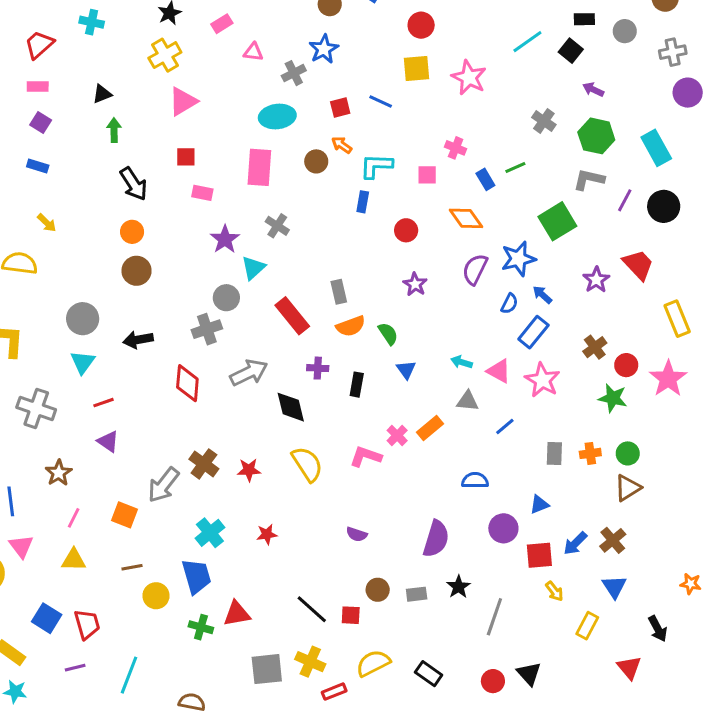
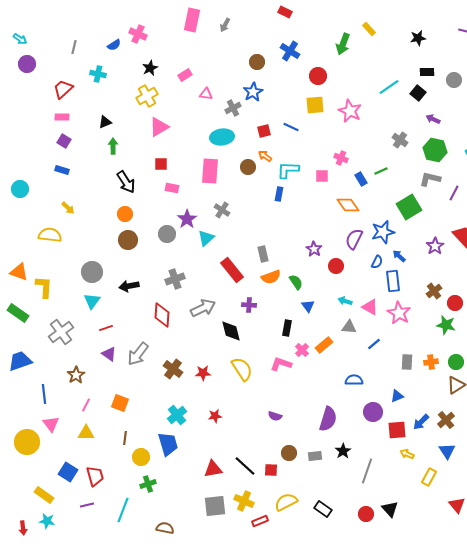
red circle: (406, 230) -> (336, 266), moved
gray circle: (226, 298) -> (167, 234), moved
blue rectangle: (533, 332) -> (393, 281), turned -45
black rectangle: (357, 385) -> (287, 328), moved
gray cross: (36, 409) -> (61, 332), turned 35
gray arrow: (163, 485) -> (138, 354), moved
brown line: (132, 567) -> (125, 438), turned -72
yellow arrow: (554, 591) -> (407, 454), turned 152
red triangle: (237, 614) -> (213, 469), moved
green cross: (201, 627) -> (148, 484), moved, turned -35

